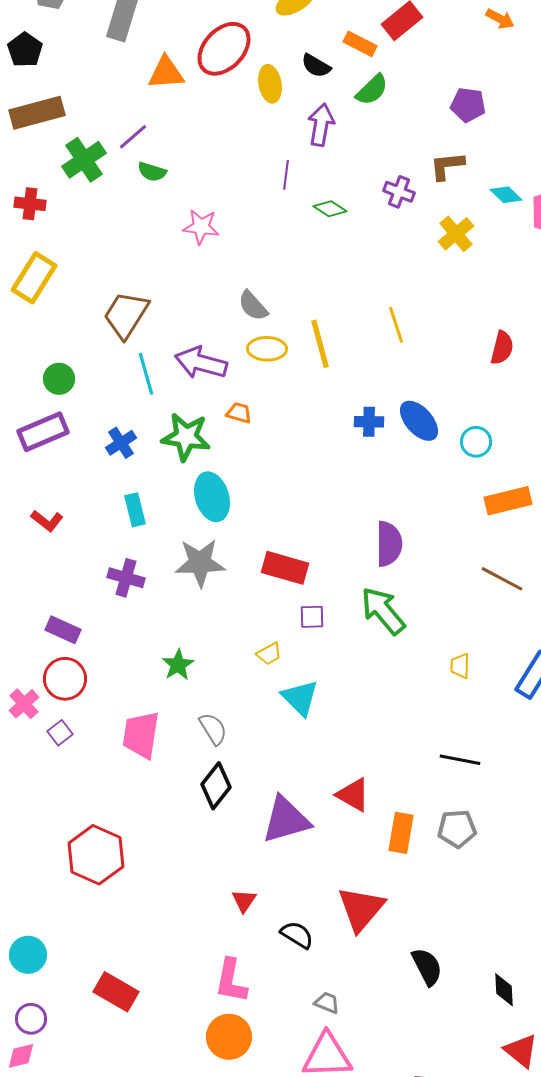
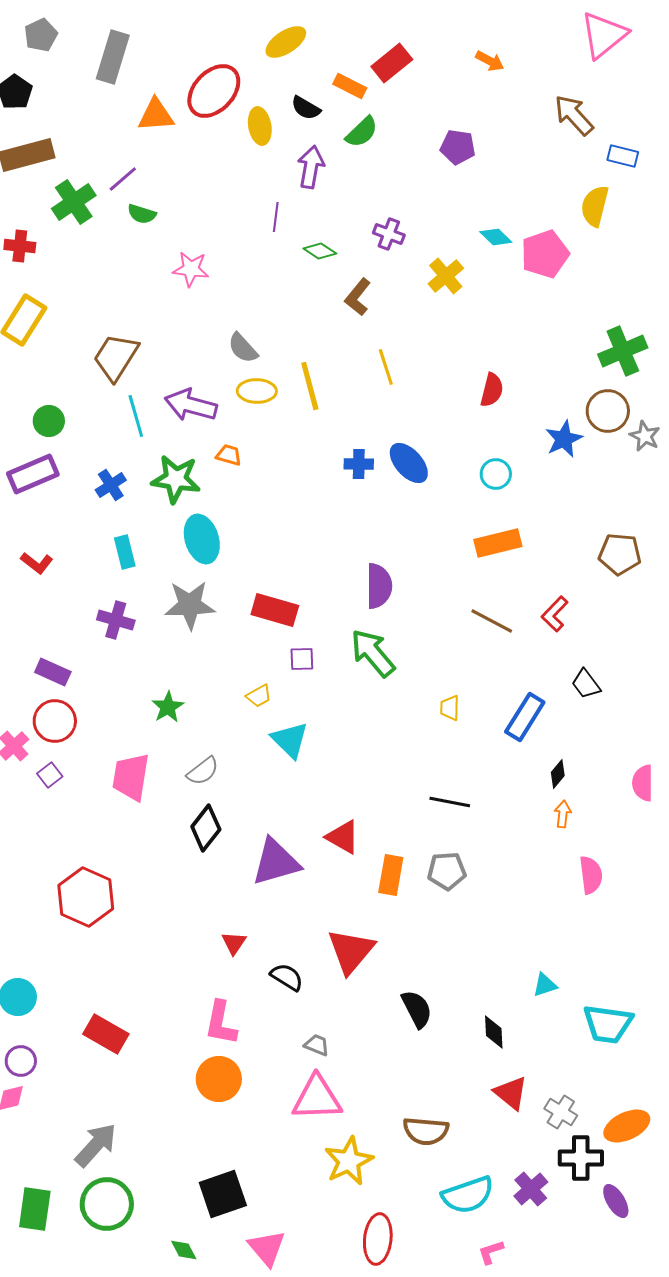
brown L-shape: (447, 166) -> (358, 297), moved, turned -45
cyan circle: (476, 442) -> (496, 474), moved
gray semicircle: (213, 729) -> (203, 771), turned 84

